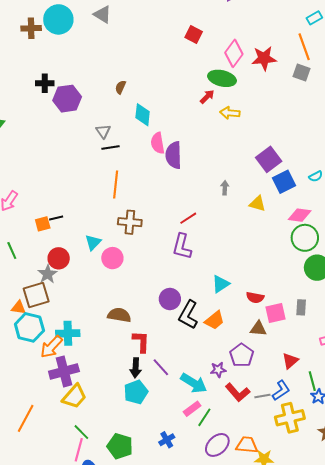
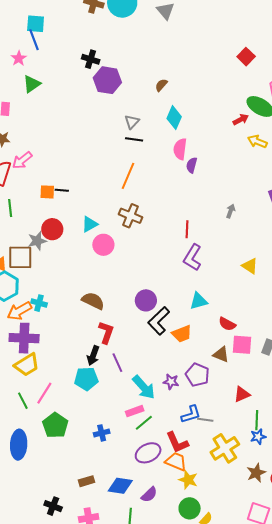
purple semicircle: (174, 155) -> (192, 165), size x0.6
yellow triangle: (257, 204) -> (250, 266), moved
red line: (188, 218) -> (187, 229), turned -72
purple L-shape: (182, 247) -> (193, 257), moved
cyan cross: (68, 333) -> (39, 303), size x0.7
purple pentagon: (242, 355) -> (197, 375), turned -30
blue L-shape: (281, 391) -> (191, 414), moved
red L-shape: (238, 392) -> (177, 442), moved
yellow cross: (290, 418) -> (225, 448), turned -36
pink line: (79, 450) -> (44, 393), moved

